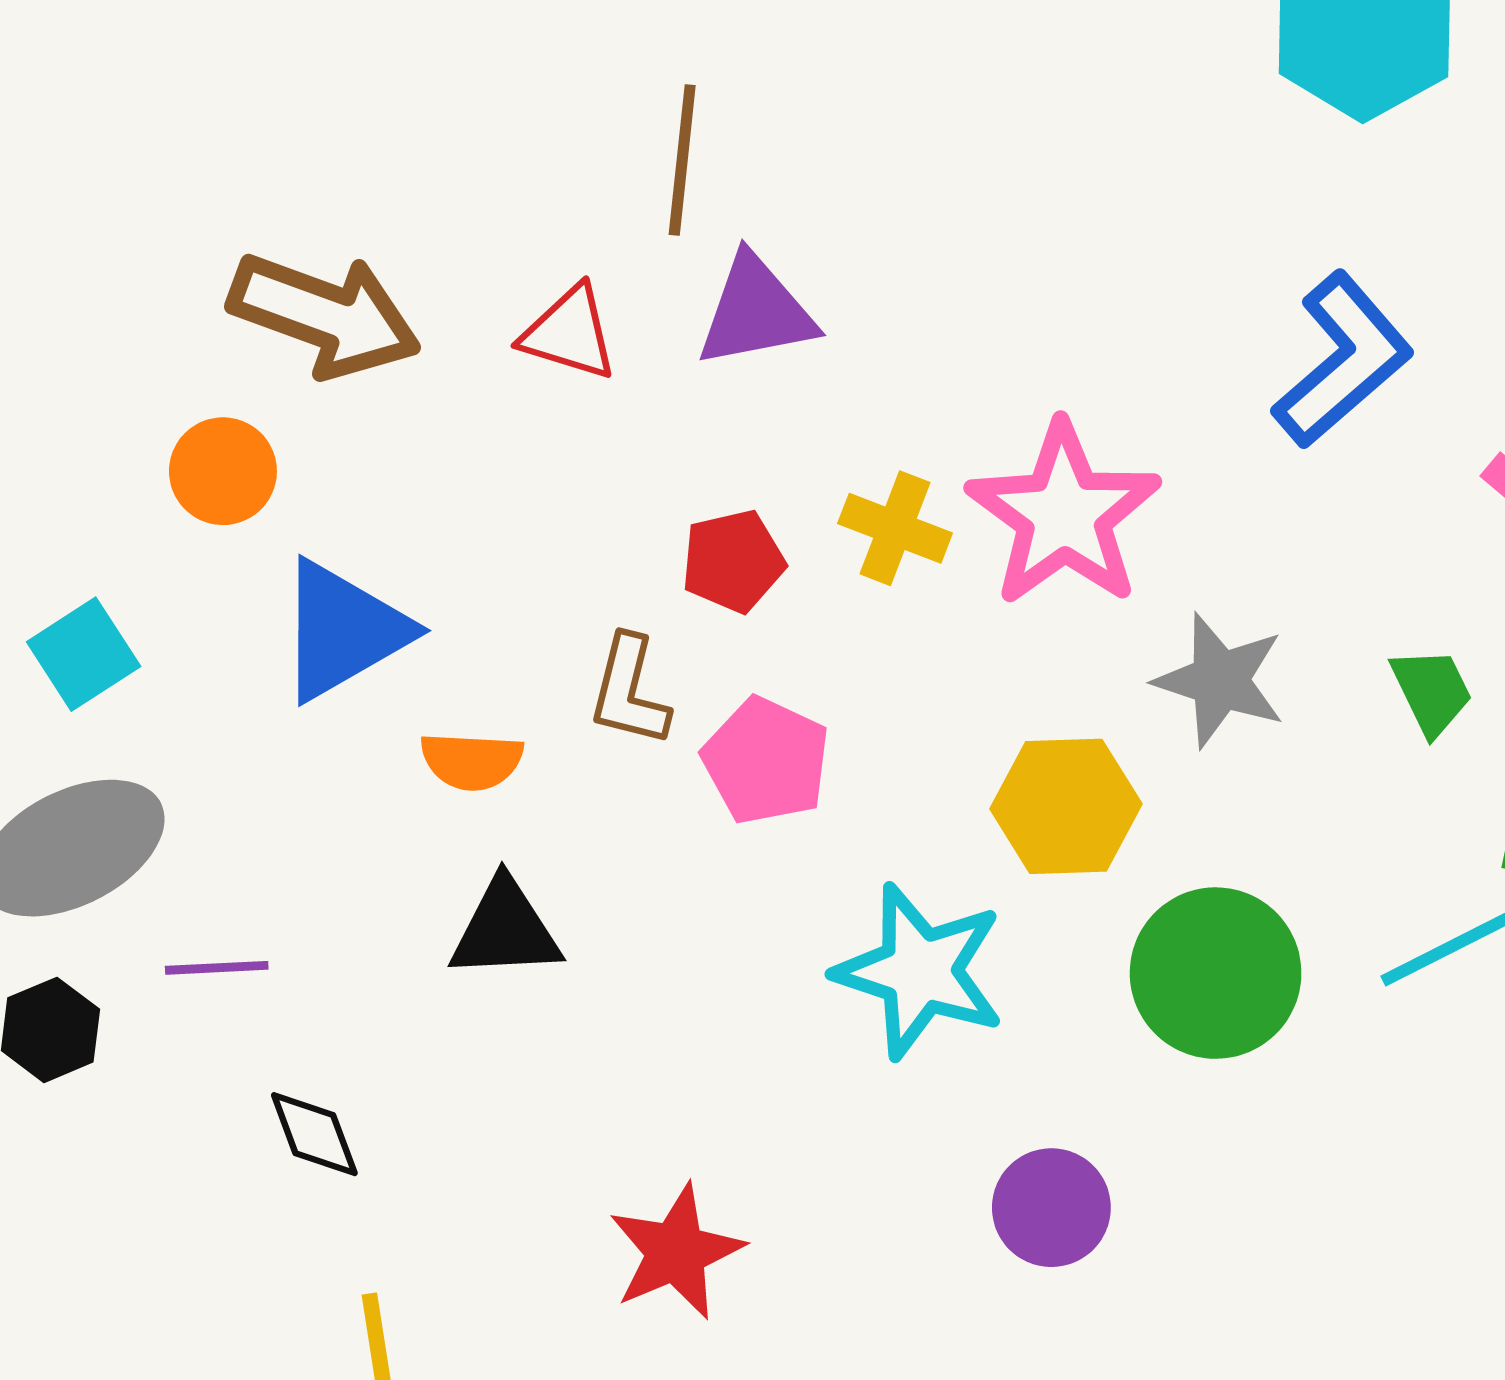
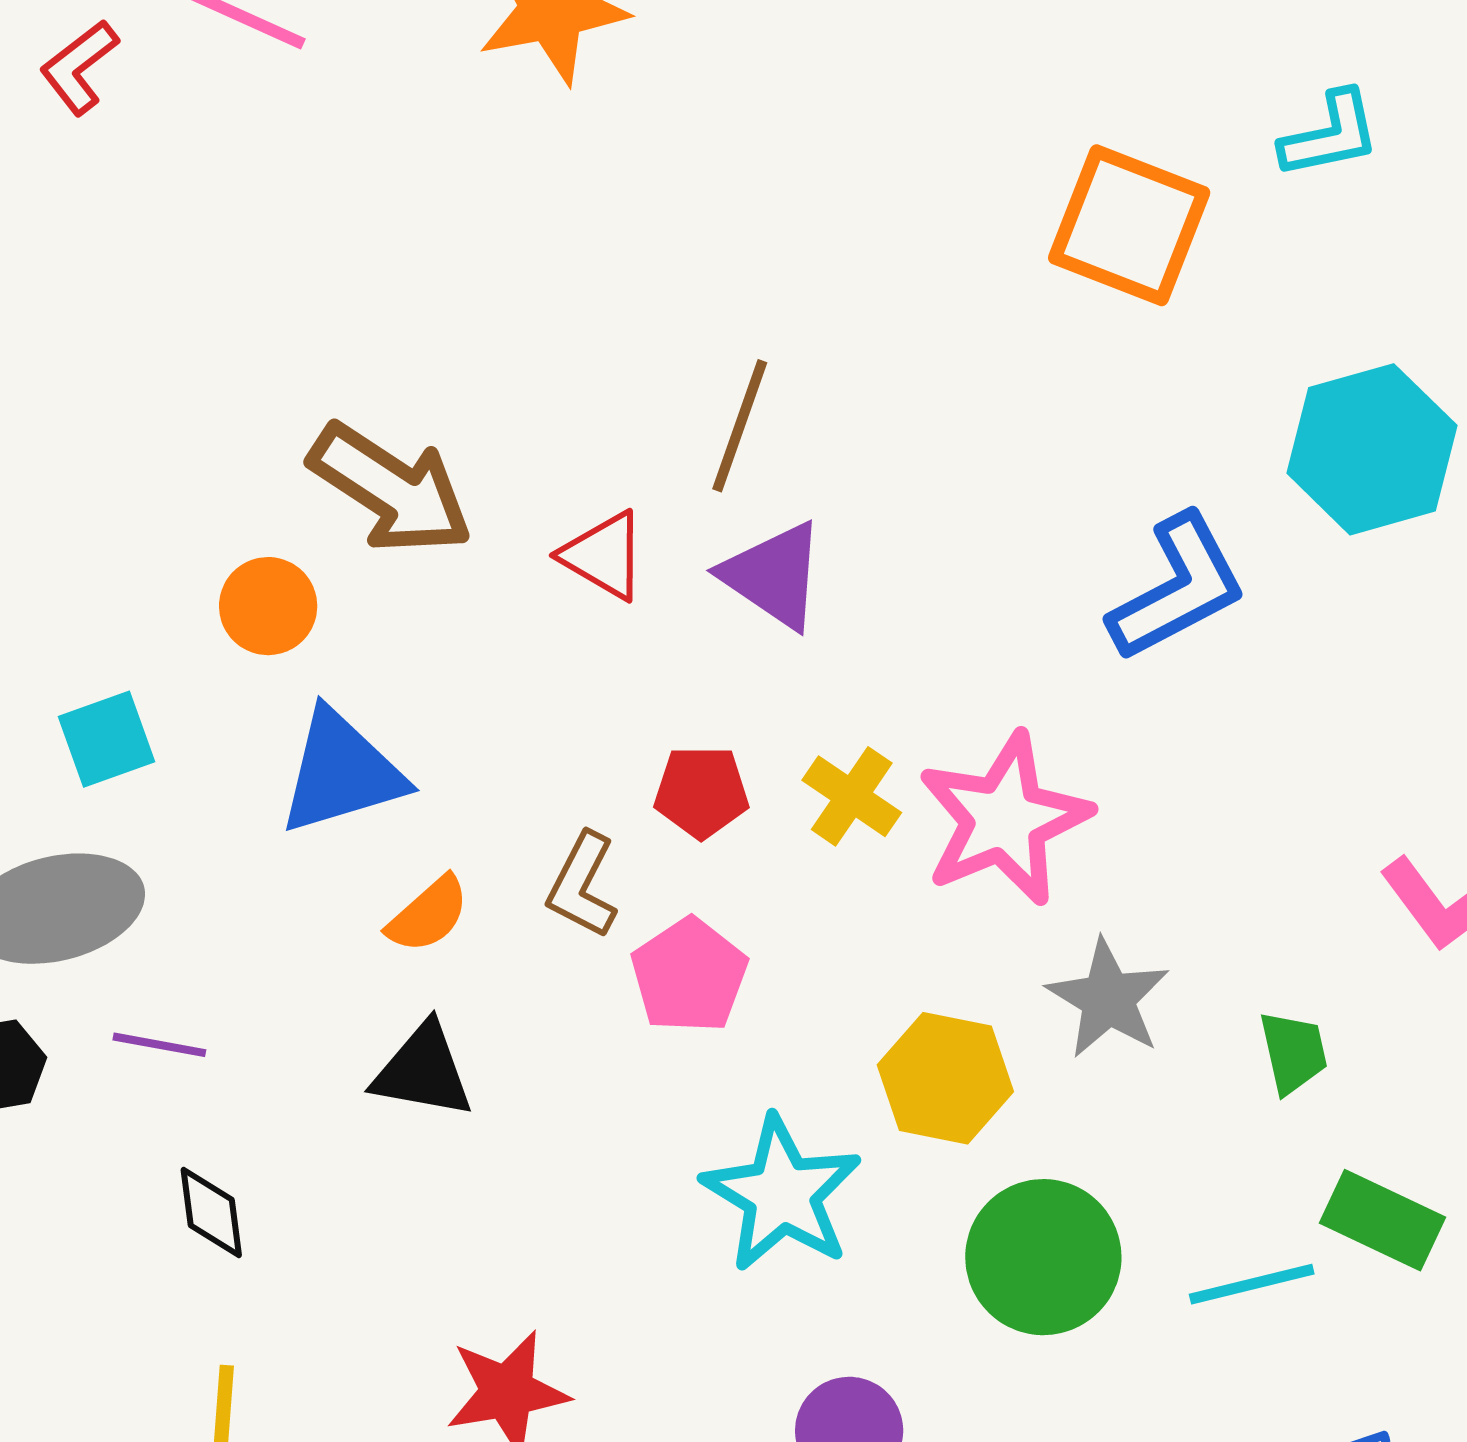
purple triangle: (756, 312) -> (774, 575), turned 32
blue L-shape: (1343, 360) -> (1178, 588), moved
orange semicircle: (472, 761) -> (428, 915), turned -58

